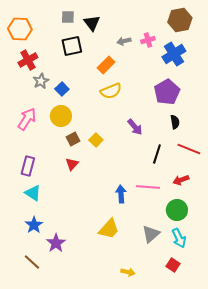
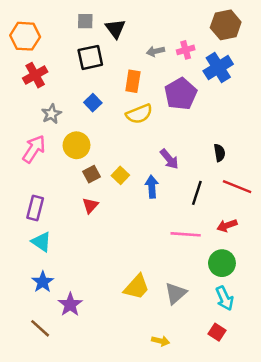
orange rectangle: (106, 65) -> (133, 81), turned -36
gray star: (41, 81) -> (51, 114), moved
blue square: (62, 89) -> (93, 103), moved
purple pentagon: (167, 92) -> (181, 94), moved
blue arrow: (121, 194) -> (152, 187), moved
gray triangle: (151, 234) -> (176, 293), moved

